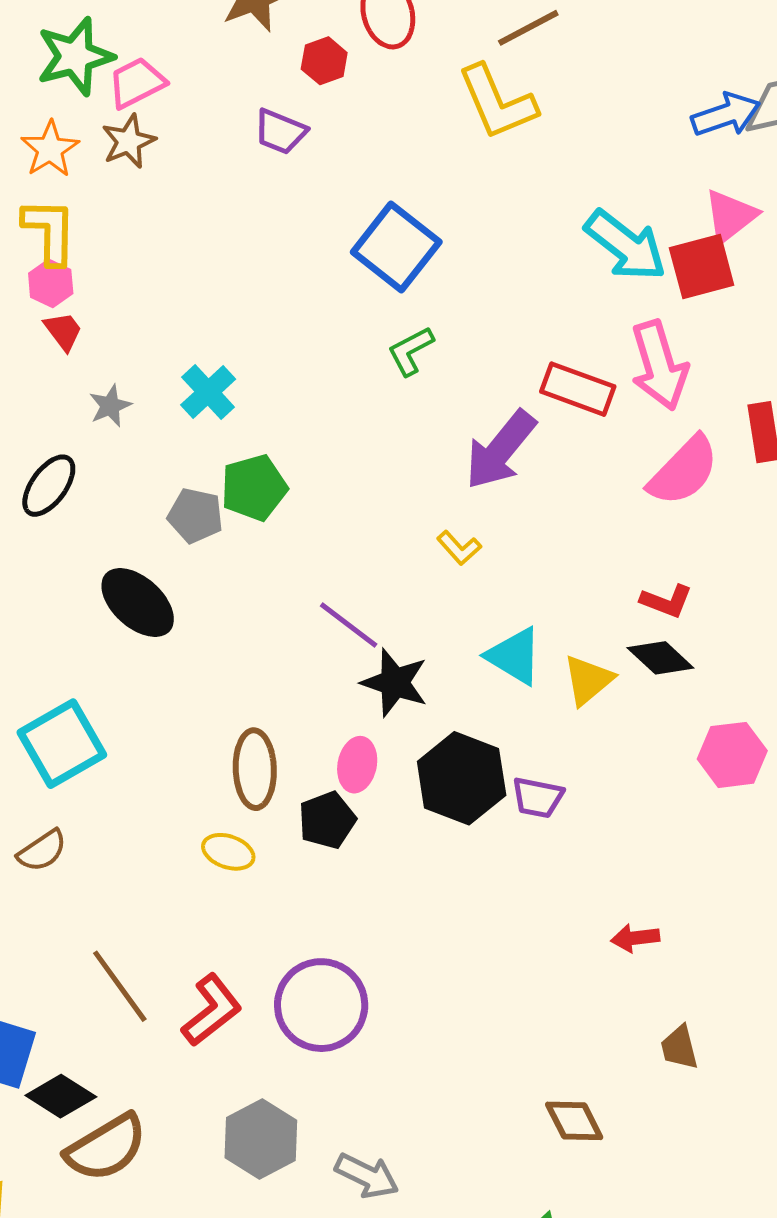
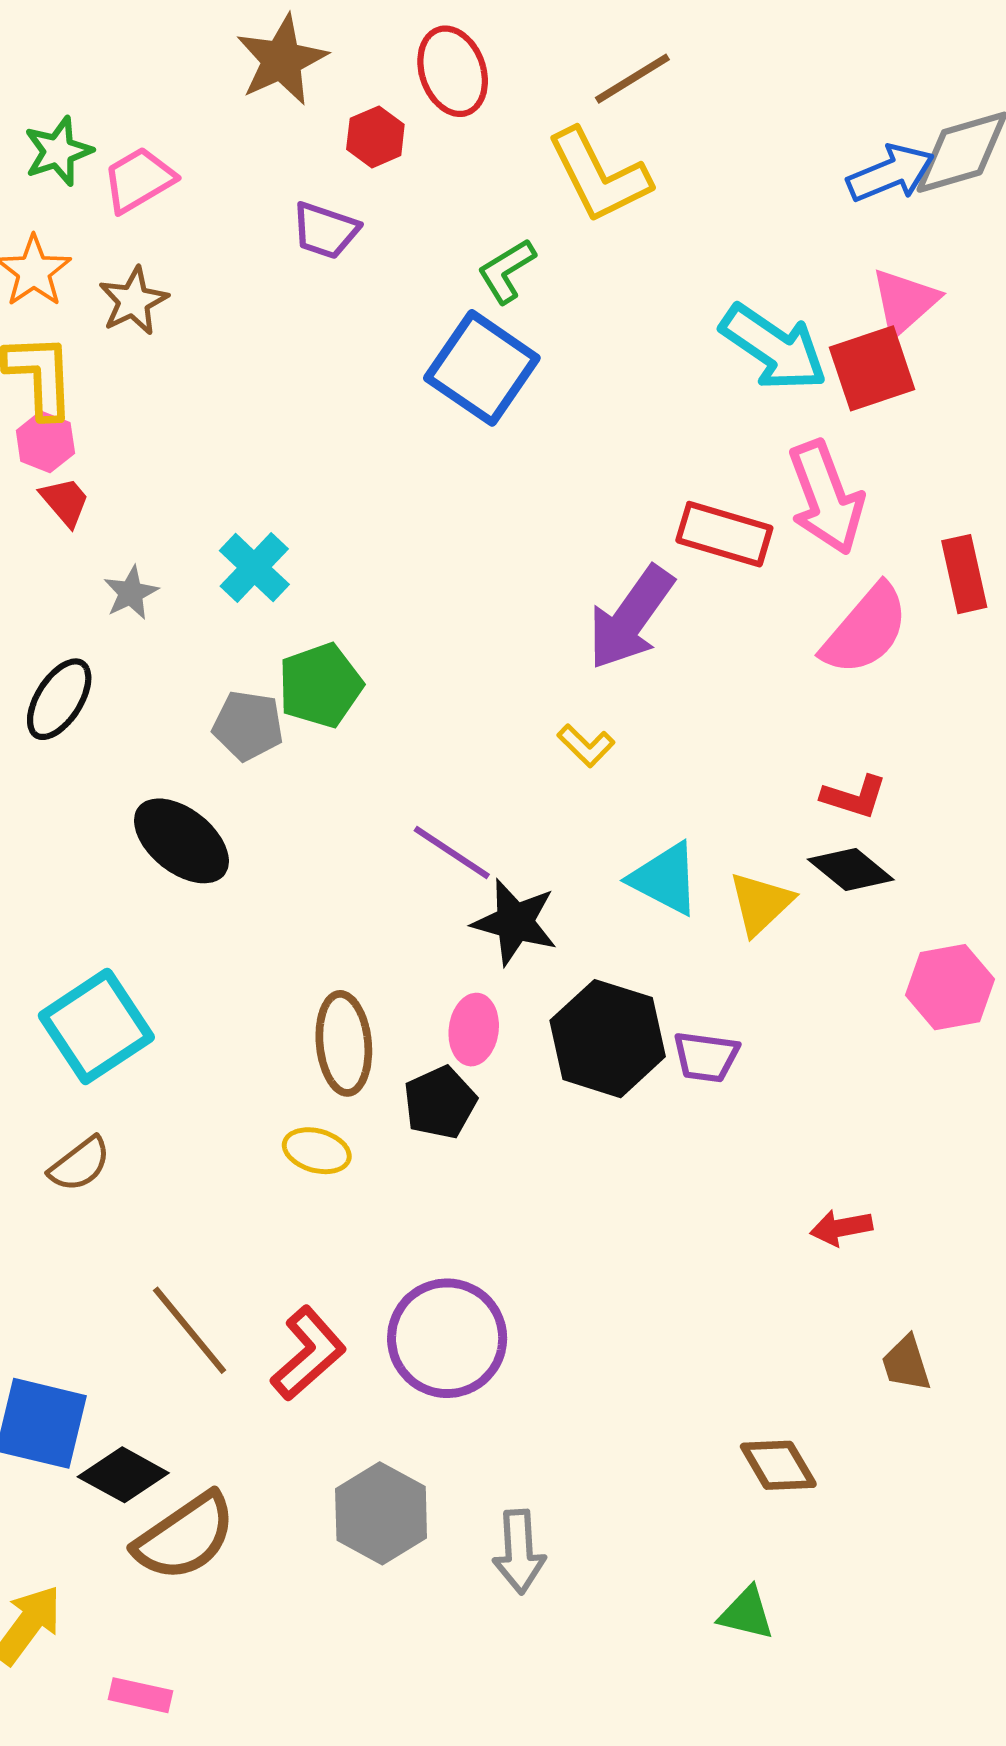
green star: (75, 56) -> (58, 151), size x0.7
brown star: (129, 141) -> (133, 301), moved
green L-shape: (411, 351) -> (507, 271), moved
gray arrow: (367, 1176) -> (519, 1552), turned 64

